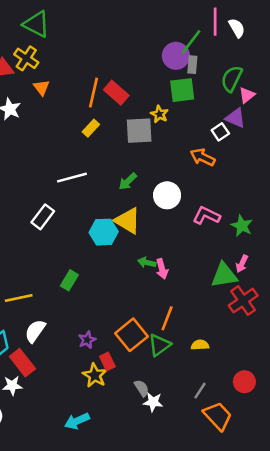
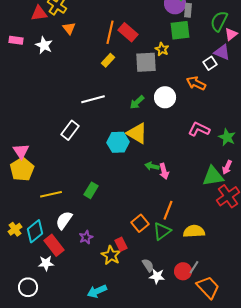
white circle: (167, 195) -> (165, 97), moved
green rectangle: (69, 280) -> (91, 190), moved
orange square: (132, 335) -> (140, 223), size x0.7
purple star: (87, 340) -> (86, 237), moved
yellow semicircle: (200, 345) -> (194, 231), size x1.5
red circle: (244, 382) -> (183, 271), moved

